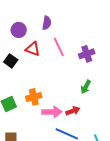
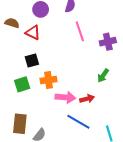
red triangle: (33, 49) -> (33, 33), moved
black square: (11, 61) -> (32, 60), moved, turned 32

